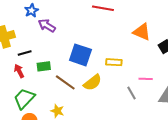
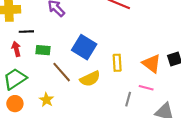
orange triangle: (142, 32) -> (151, 64), moved
yellow rectangle: (114, 62) -> (117, 63), turned 70
gray line: (131, 93) -> (128, 99), turned 32

